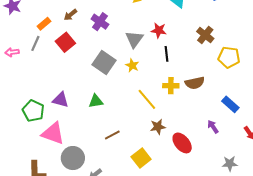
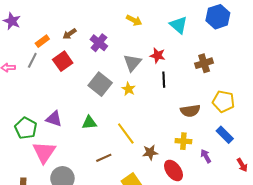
brown cross: (205, 35) -> (204, 63), turned 30
yellow pentagon: (229, 57) -> (224, 101), moved
yellow cross: (171, 86) -> (183, 141), moved
yellow line: (147, 99) -> (126, 133), moved
pink triangle: (53, 133) -> (44, 152), turned 40

